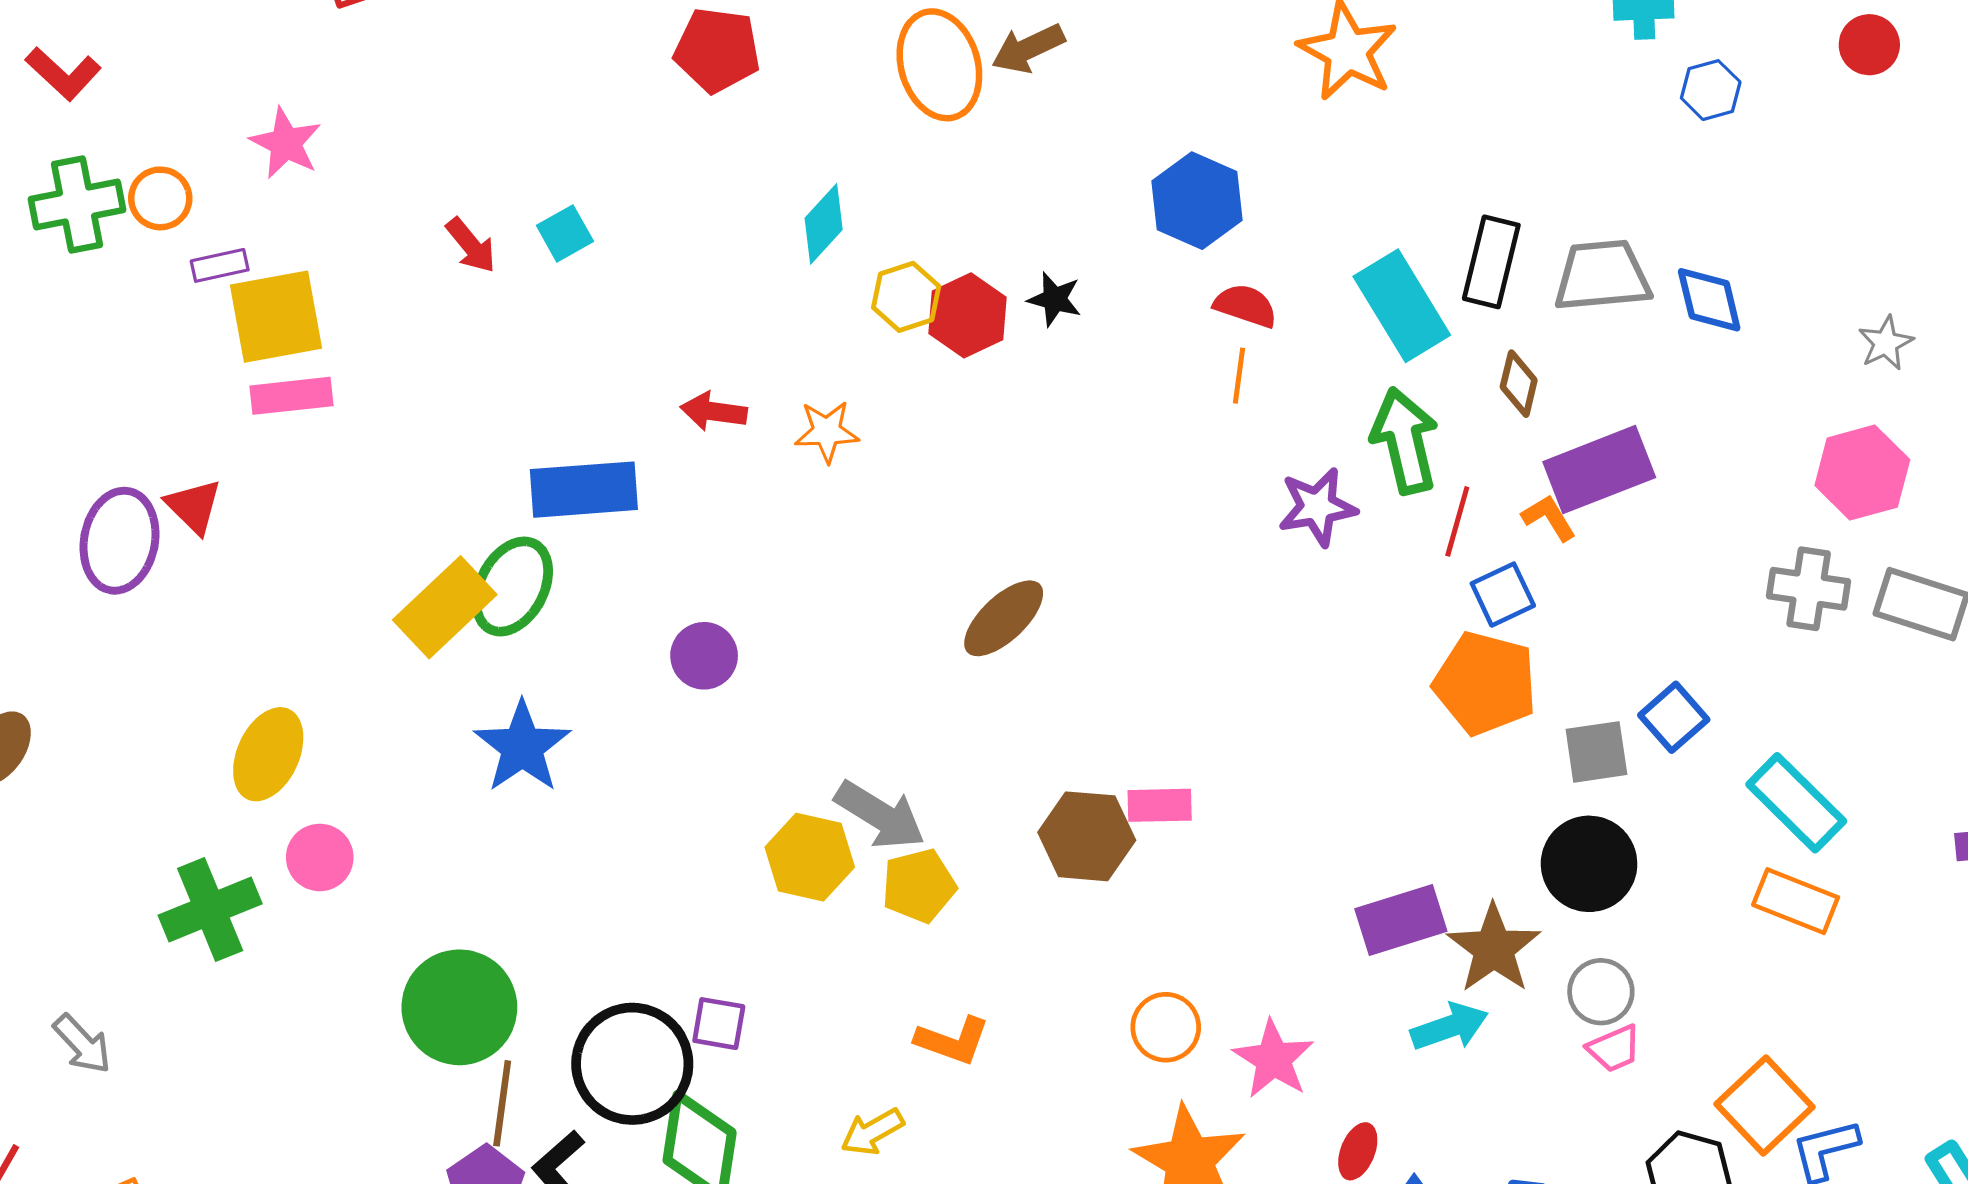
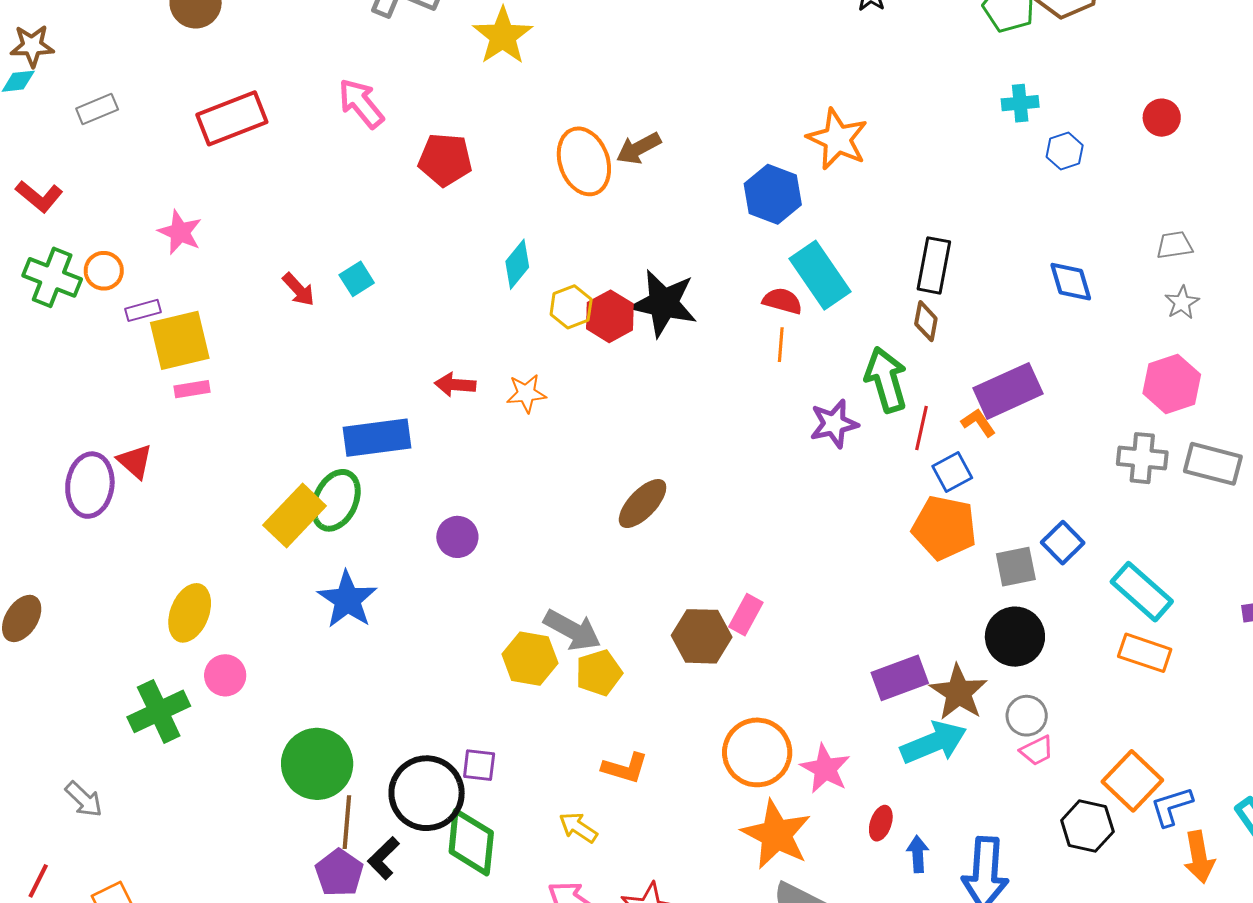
blue hexagon: (1197, 201) -> (773, 194), moved
green cross: (77, 205) -> (52, 277), turned 36
gray trapezoid: (1602, 276) -> (1174, 245), moved, size x0.6
black star: (1055, 299) -> (664, 303), size x2.0
cyan rectangle: (1402, 306) -> (820, 275), moved
brown diamond: (1519, 384) -> (926, 321), moved
pink rectangle: (291, 396) -> (192, 389), size x0.7
pink rectangle: (1160, 805) -> (746, 615), turned -57
orange circle: (1166, 1027) -> (757, 752), size x1.6
cyan arrow: (1449, 1027) -> (934, 743), size x1.4
yellow arrow: (872, 1132) -> (578, 827), turned 66

